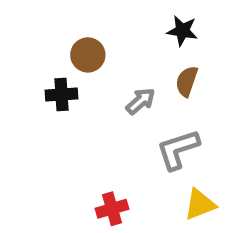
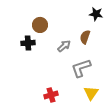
black star: (182, 31) -> (96, 14), moved
yellow triangle: (200, 204) -> (91, 93), turned -35

